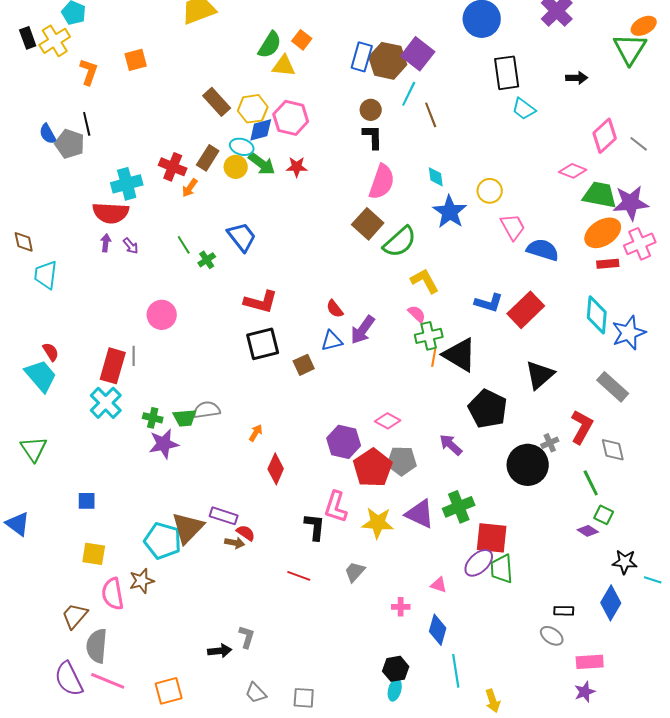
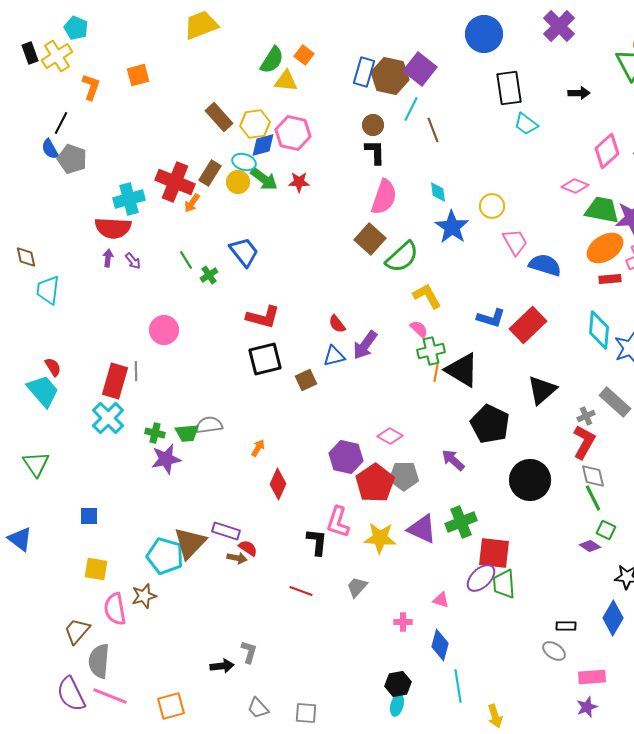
black line: (87, 124) -> (61, 123), moved, turned 40
red cross: (173, 167) -> (175, 182), size x1.4
gray cross: (550, 443) -> (586, 416), moved
gray diamond: (613, 450) -> (593, 476), moved

